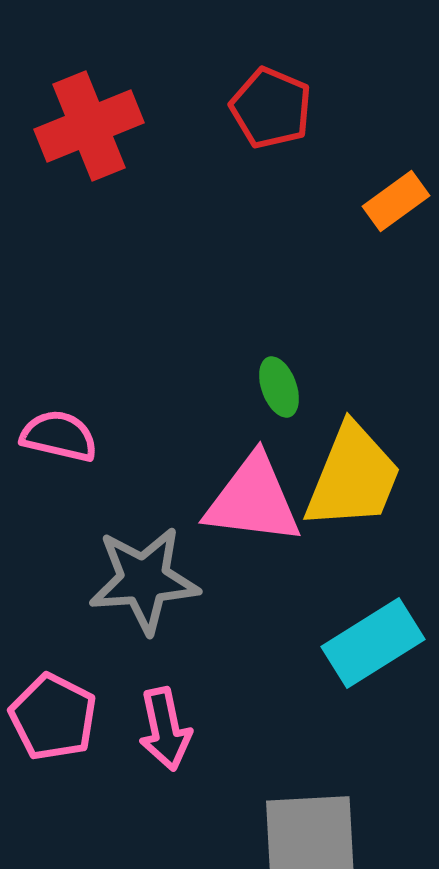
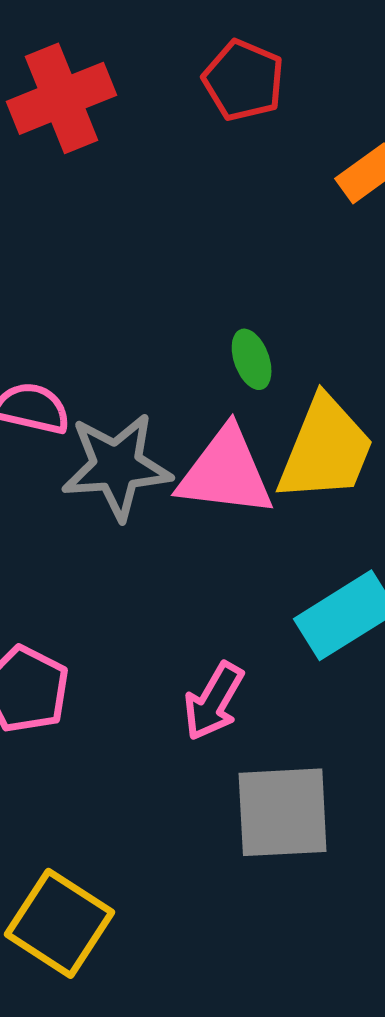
gray star: (144, 580) -> (117, 466), moved
pink arrow: (165, 729) -> (214, 701), moved, turned 42

